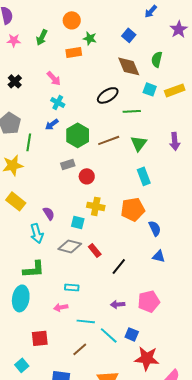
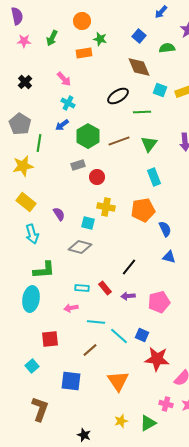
green semicircle: (157, 59) -> (167, 48), moved, turned 70
cyan arrow: (37, 233) -> (32, 234), moved
red rectangle: (95, 250) -> (105, 288), moved
purple arrow: (118, 304) -> (128, 296), moved

